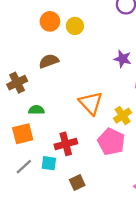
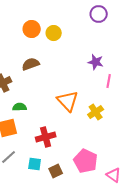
pink pentagon: (111, 142) -> (86, 161), moved
cyan square: (49, 163) -> (35, 164), moved

